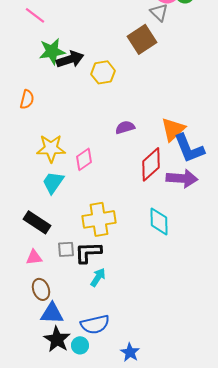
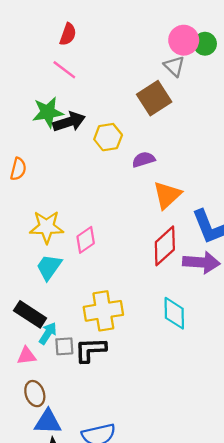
pink line: (35, 15) -> (64, 70), moved
purple semicircle: (125, 127) -> (144, 160), moved
orange triangle: (173, 129) -> (167, 195), moved
cyan arrow: (98, 277) -> (48, 333), moved

